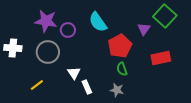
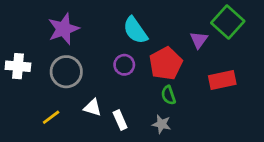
purple star: (46, 21) -> (63, 29), turned -30
purple circle: (68, 30) -> (124, 65), moved
white triangle: (74, 73) -> (92, 108), moved, turned -40

